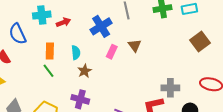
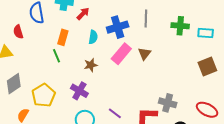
red arrow: (63, 22) -> (83, 14), turned -40
pink rectangle: (112, 52) -> (121, 54), size x1.5
cyan semicircle: (76, 53) -> (93, 37), moved

